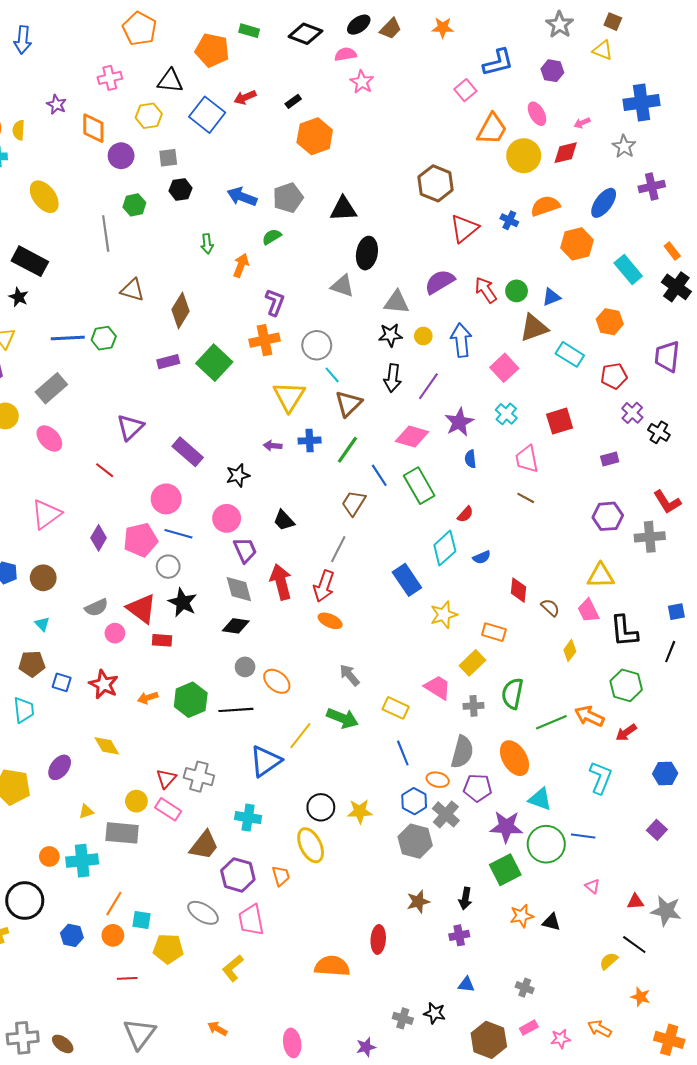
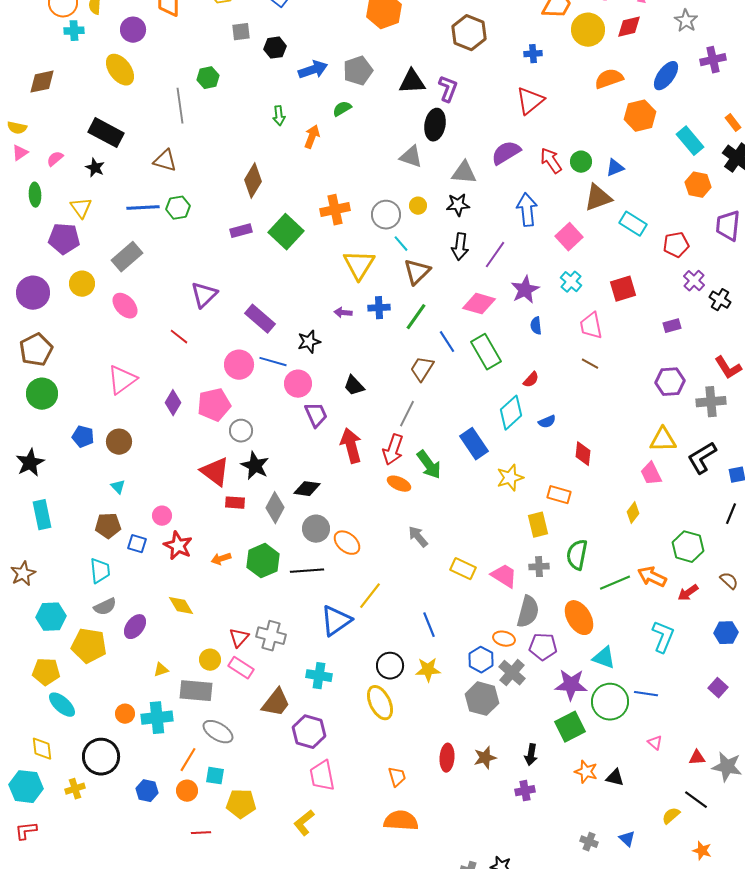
purple circle: (121, 156) -> (133, 30), moved
brown hexagon: (436, 183) -> (469, 33), moved
black hexagon: (180, 190) -> (275, 48), moved
blue arrow: (242, 197) -> (313, 70), turned 140
blue cross: (509, 220) -> (533, 54), moved, turned -30
brown triangle: (132, 290) -> (165, 161), moved
purple L-shape: (275, 302) -> (448, 89), moved
orange hexagon: (610, 322) -> (698, 185), moved
yellow circle: (423, 336) -> (418, 206), moved
blue line: (178, 534) -> (273, 362), moved
gray diamond: (239, 589) -> (275, 508), moved, turned 44
gray semicircle: (96, 608) -> (105, 607), moved
brown semicircle: (550, 608) -> (729, 581), moved
black L-shape: (624, 631) -> (702, 458), moved, turned 64
pink circle: (115, 633) -> (162, 516), moved
yellow rectangle: (472, 663) -> (538, 525), turned -60
gray circle: (245, 667) -> (316, 529), size x1.4
pink trapezoid: (438, 687) -> (504, 576), moved
green arrow: (342, 718) -> (429, 465), moved, turned 32
blue line: (403, 753) -> (429, 625), moved
orange trapezoid: (281, 876) -> (397, 777), moved
gray ellipse: (203, 913) -> (218, 732), moved
orange star: (522, 916) -> (586, 772), turned 30
red ellipse: (378, 939) -> (447, 758), moved
blue triangle: (466, 985) -> (627, 839), moved, turned 36

